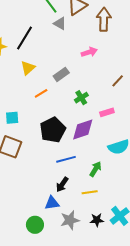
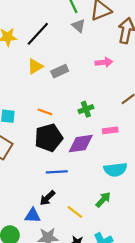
gray rectangle: (61, 74) -> (60, 71), moved
orange line: (41, 93) -> (45, 112), moved, turned 40
green arrow: (96, 169) -> (103, 200), moved
yellow line: (90, 192) -> (75, 212), turned 35

